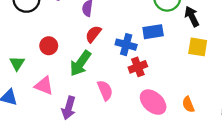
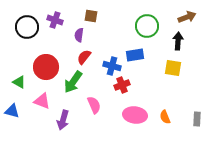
black arrow: (192, 16) -> (178, 41), moved, turned 30
red circle: (49, 46) -> (46, 67), size x1.6
green triangle: (17, 63) -> (19, 82), turned -32
pink ellipse: (153, 102) -> (135, 115), turned -35

